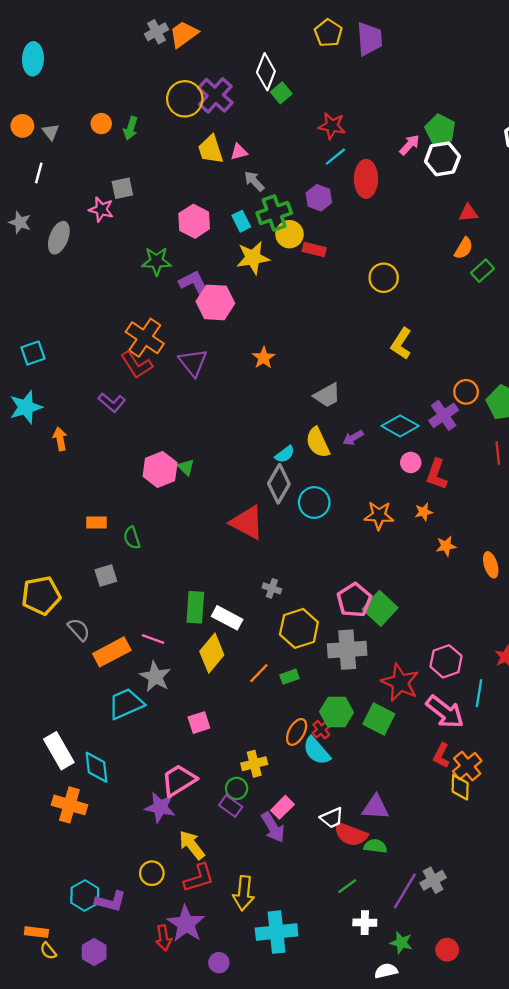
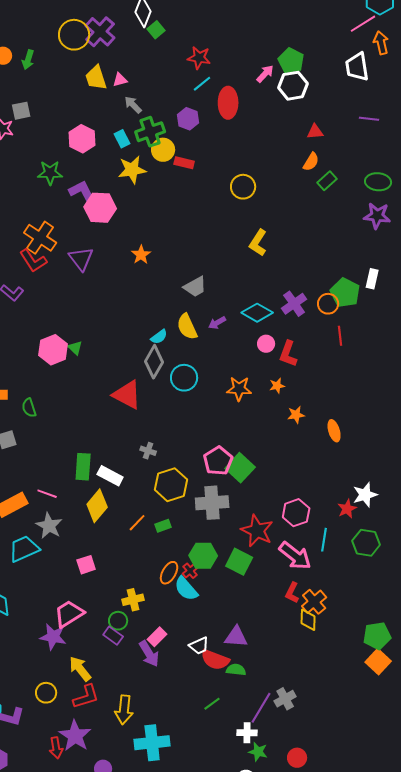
orange circle: (466, 392) -> (328, 304), moved
white cross: (365, 923) -> (247, 733), moved

